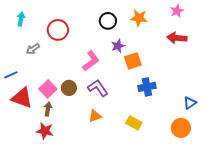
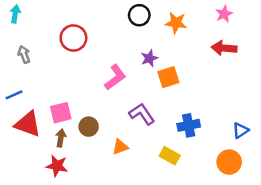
cyan arrow: (21, 19) -> (15, 14), moved
black circle: (108, 21) -> (139, 15), moved
gray arrow: (33, 49) -> (24, 54), moved, turned 104
blue cross: (147, 87) -> (189, 125), moved
brown circle: (69, 88) -> (89, 127), moved
purple L-shape: (98, 88) -> (142, 114), moved
pink square: (48, 89) -> (61, 113), turned 30

